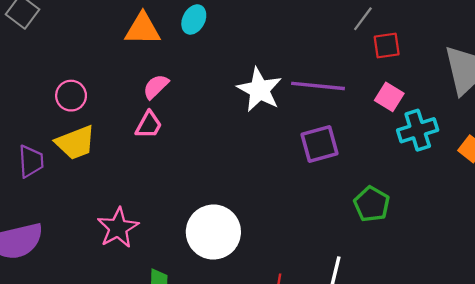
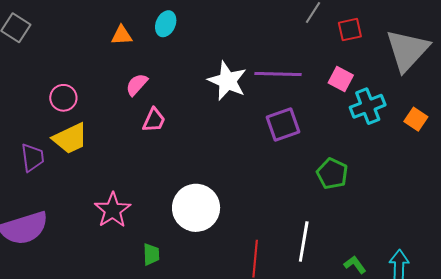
orange triangle: (143, 29) -> (122, 35), size x0.7
red square: (387, 46) -> (350, 30), moved
pink trapezoid: (149, 125) -> (154, 120), moved

